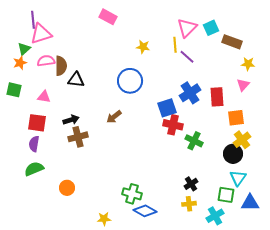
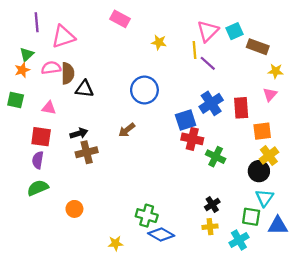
pink triangle: (41, 34) -> (63, 37), moved
yellow star: (143, 47) -> (159, 42), moved

